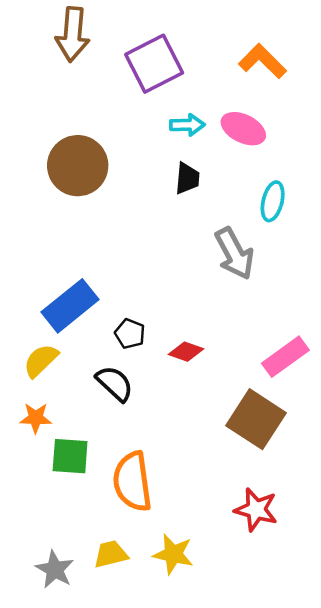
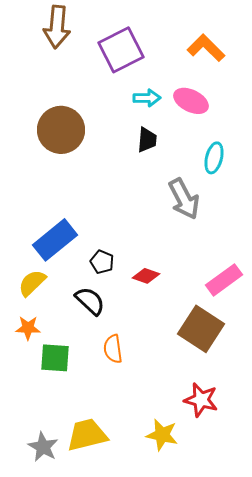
orange semicircle: (132, 482) -> (113, 349), moved, size x0.6
yellow trapezoid: (111, 554) -> (87, 435), size x1.5
yellow star: (173, 554) -> (162, 435), moved

